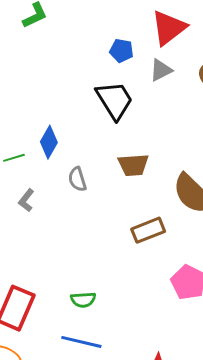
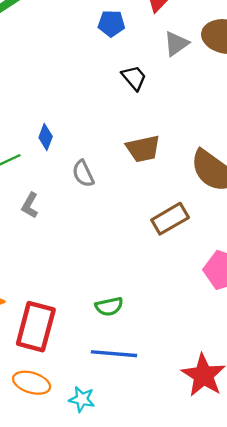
gray triangle: (161, 70) -> (176, 44), moved
black trapezoid: (114, 100) -> (134, 78), moved, size x0.6
blue diamond: (49, 142) -> (46, 137), size x0.7

